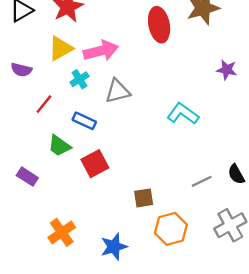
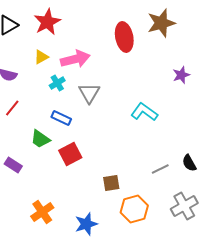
yellow triangle: (61, 48) -> (41, 57), size x0.7
purple star: (227, 70) -> (181, 75), turned -30
gray triangle: (118, 91) -> (89, 93), turned -45
red line: (44, 104) -> (12, 108), moved

